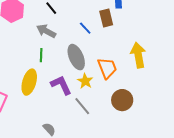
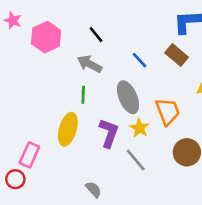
brown rectangle: (106, 18) -> (177, 55), moved, turned -36
purple L-shape: (61, 85) -> (109, 133), turned 45

